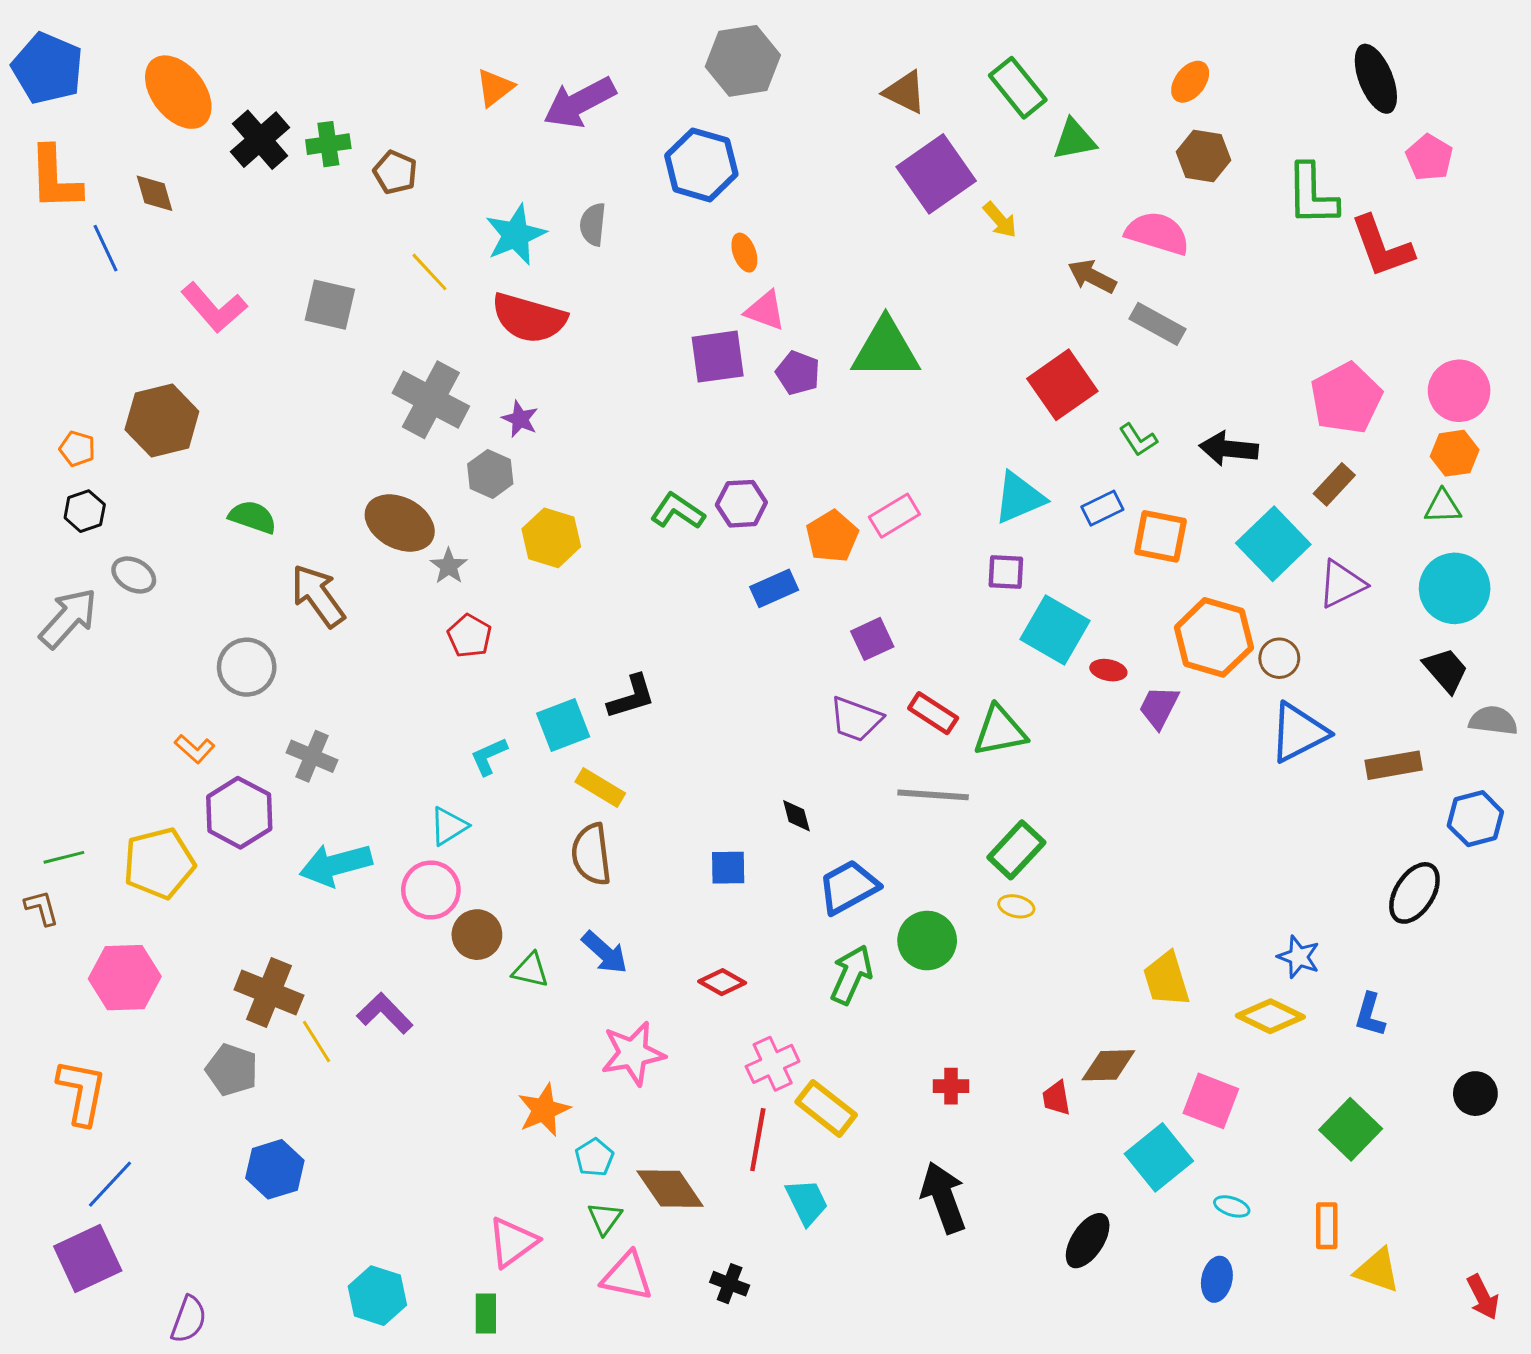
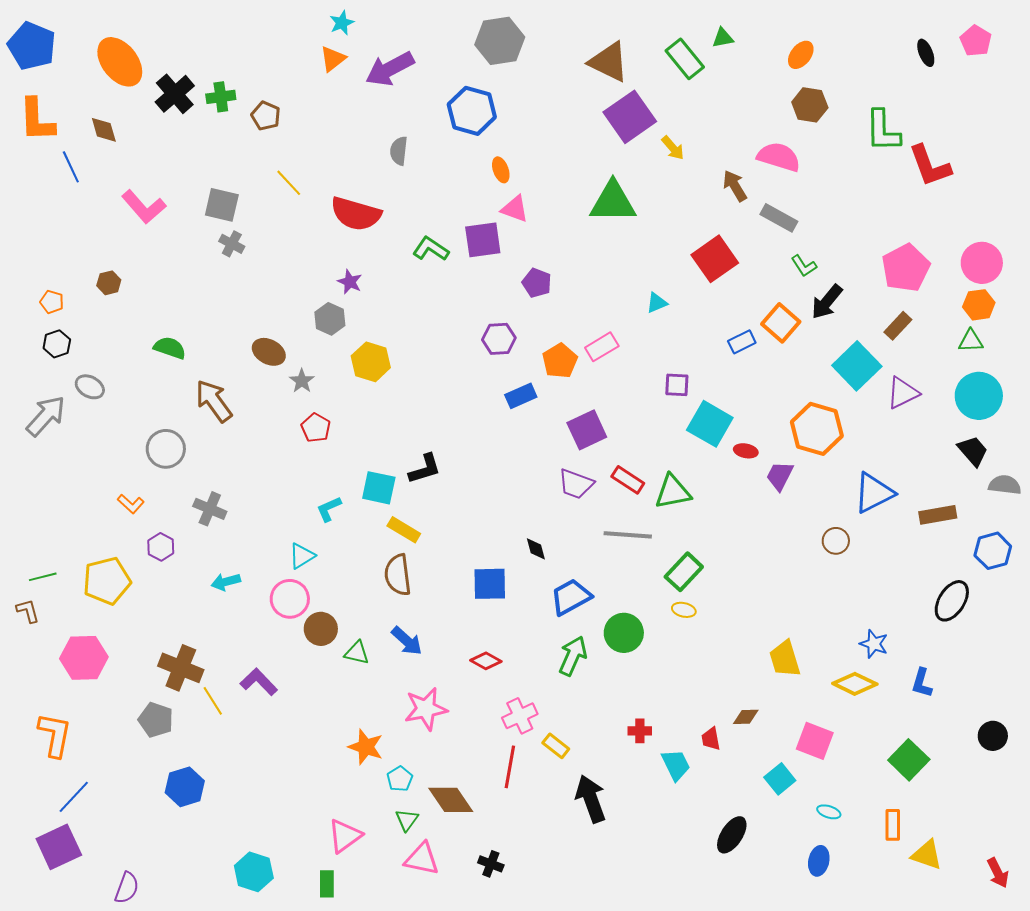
black ellipse: (1376, 79) -> (926, 53), size x0.6
brown triangle: (905, 92) -> (609, 62), size x1.4
green triangle: (1074, 140) -> (723, 38), moved, size x0.7
pink pentagon: (1429, 157) -> (976, 41), moved
cyan star: (516, 235) -> (342, 23), moved, size x0.6
brown arrow: (1092, 276) -> (735, 186), turned 32
green triangle: (886, 349) -> (613, 202), moved
purple pentagon: (798, 373) -> (537, 283), moved
gray cross: (431, 400) -> (232, 244), moved, size x0.5
brown hexagon: (162, 420) -> (109, 283), size x0.5
green L-shape: (1138, 440) -> (804, 266), moved
black arrow: (1229, 449) -> (827, 302), turned -57
cyan triangle: (1019, 498) -> (657, 303), moved, size x0.6
green L-shape: (678, 511) -> (431, 249), moved
brown ellipse: (400, 523) -> (269, 352), size x0.7
orange square: (1160, 536) -> (781, 323), moved, turned 30
purple square: (872, 639) -> (587, 430), size x1.4
brown circle: (1279, 658) -> (836, 541), moved
cyan square: (563, 725) -> (379, 488), turned 33
purple hexagon: (239, 813) -> (161, 547), size x0.6
cyan arrow: (336, 865) -> (226, 582), size x0.6
blue square: (728, 868) -> (490, 584), size x1.4
brown diamond: (1108, 1065) -> (746, 717), size x0.7
yellow rectangle: (826, 1108) -> (556, 746), size x0.7
orange star: (544, 1110) -> (366, 747), turned -30
cyan square: (1159, 1157) -> (780, 779), size x0.7
black arrow: (943, 1198) -> (591, 799), moved
cyan trapezoid: (807, 1202) -> (676, 765), moved

